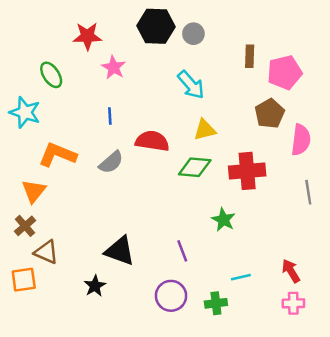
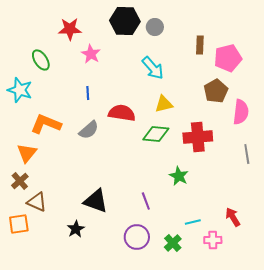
green cross: (216, 303) -> (173, 243), turned -36
pink cross: (293, 303) -> (213, 240), moved

